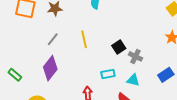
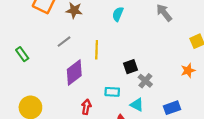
purple diamond: (50, 68) -> (74, 73), moved
green rectangle: (15, 75) -> (22, 54), moved

